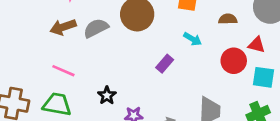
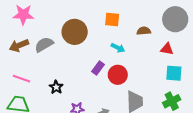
red circle: (234, 61) -> (118, 75), moved
black star: (107, 95) -> (56, 87), moved

